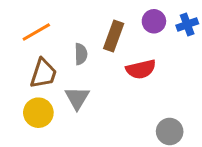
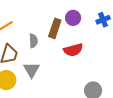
purple circle: (154, 21) -> (73, 18), moved

